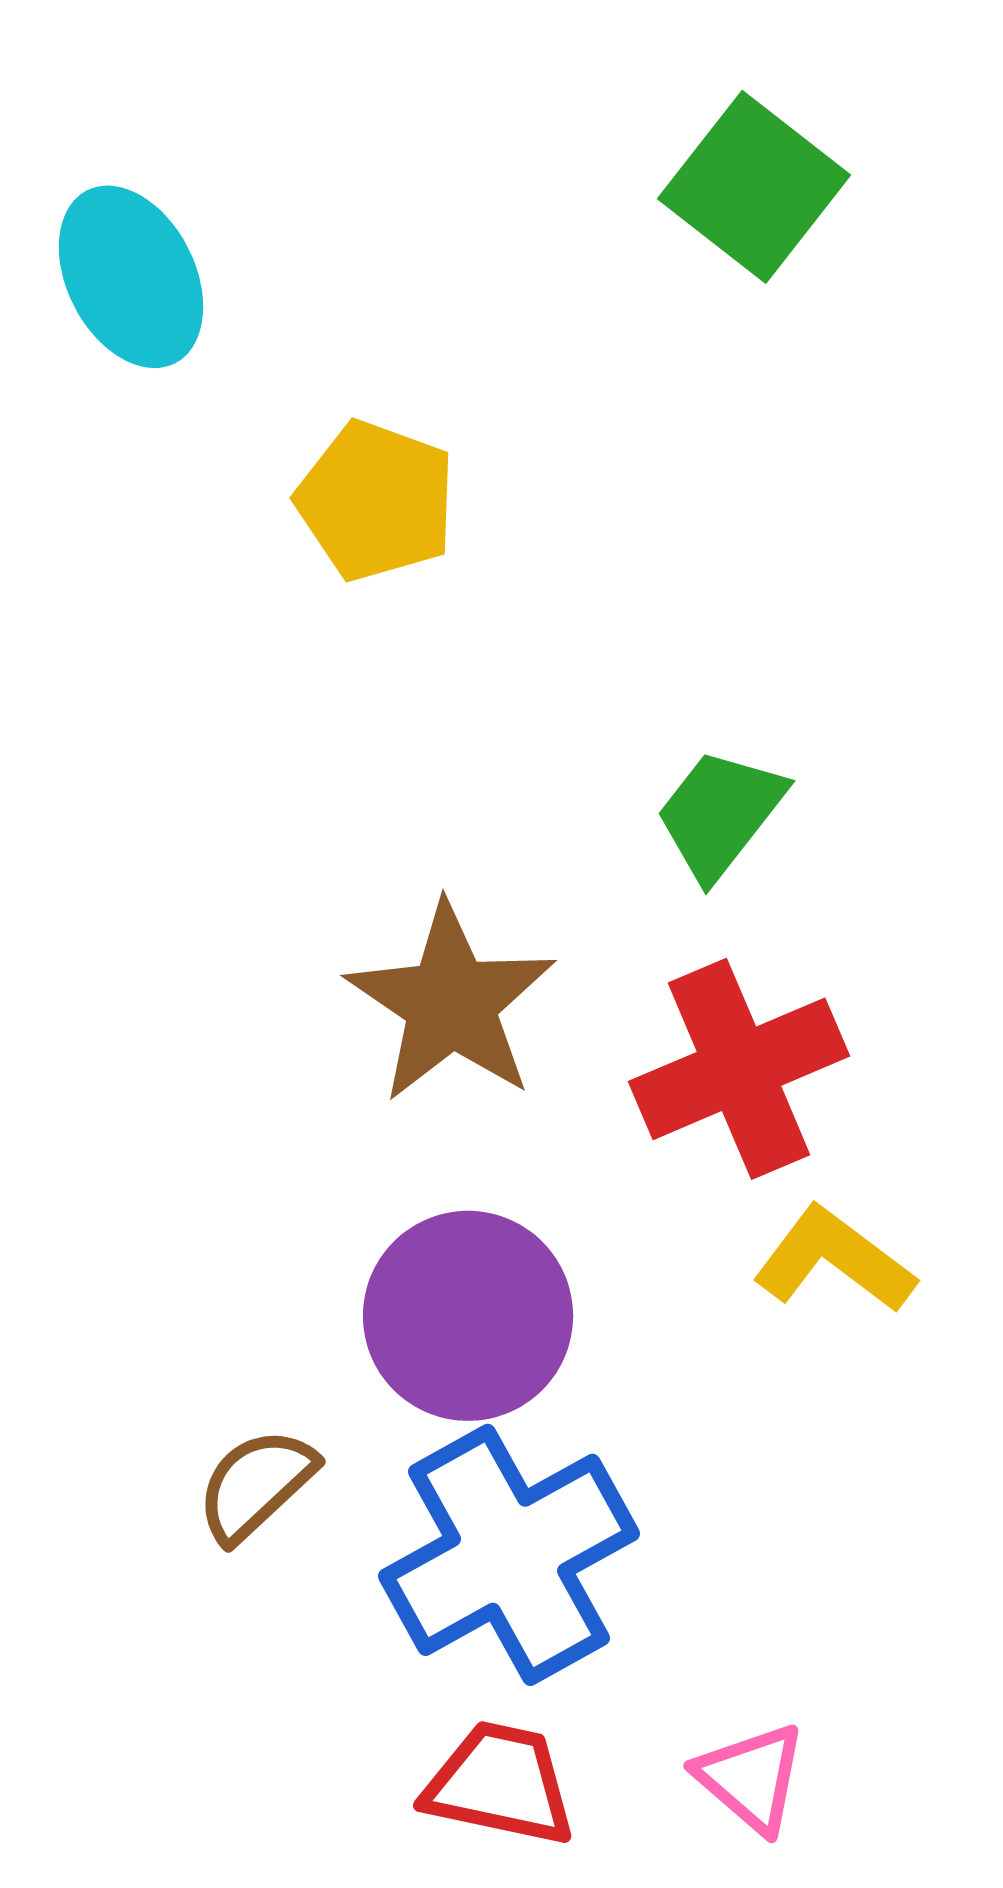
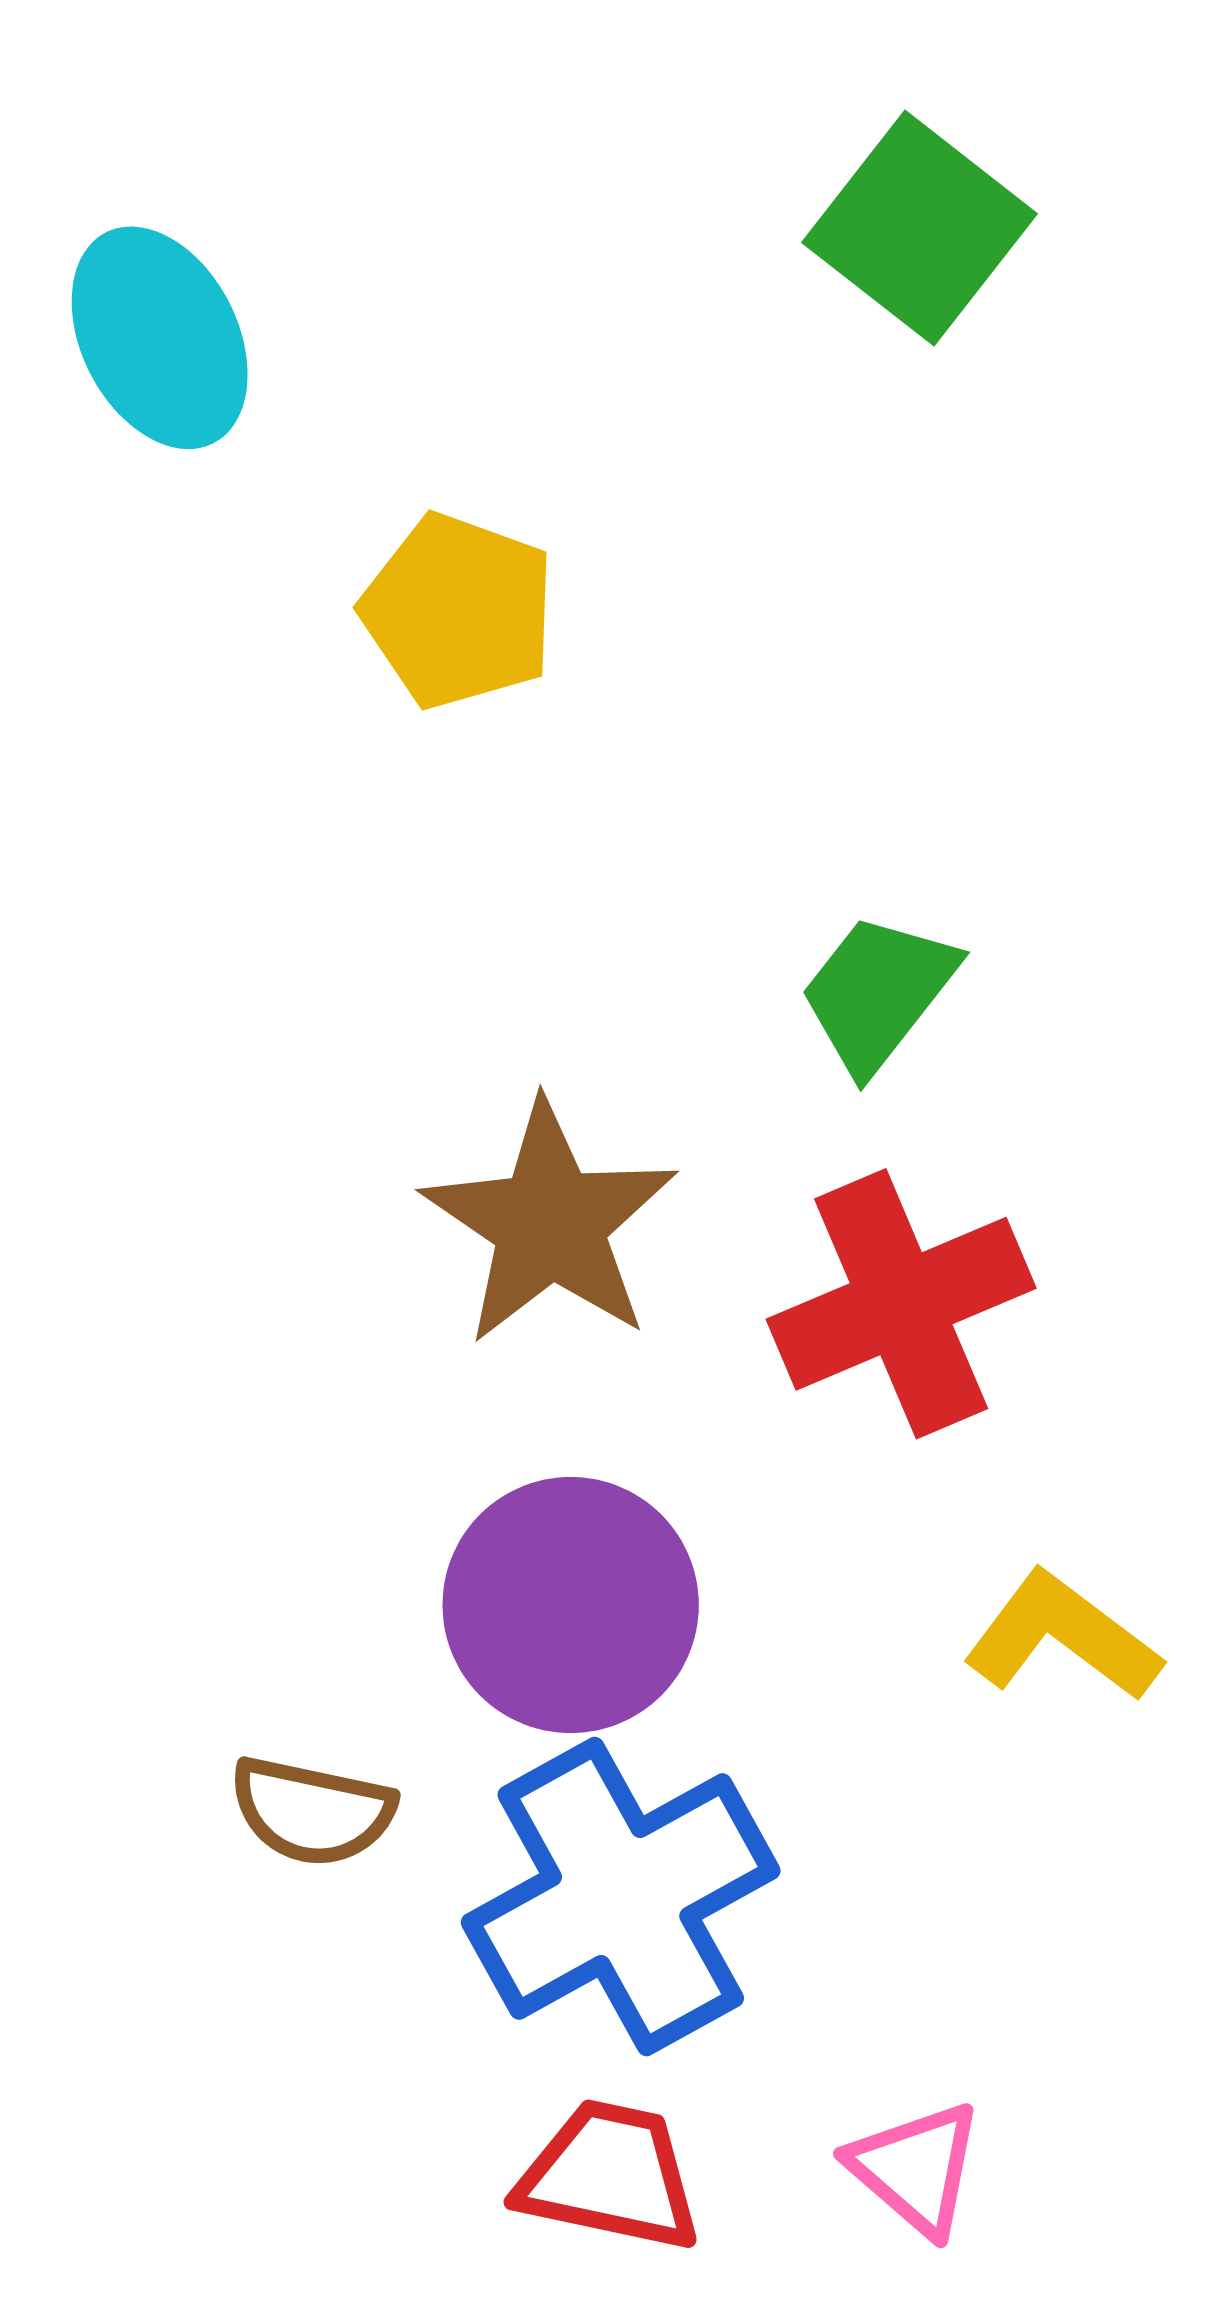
yellow L-shape: (834, 1260) -> (1062, 1637), moved
brown semicircle: (256, 1485) -> (312, 1811), turned -125

